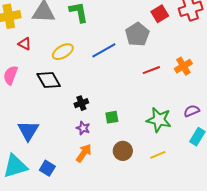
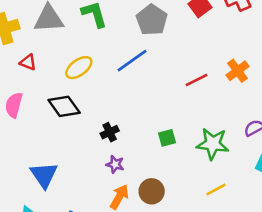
gray pentagon: (137, 34) -> (152, 20), moved
green square: (112, 117) -> (167, 138), moved
brown circle: (123, 151) -> (152, 191), moved

